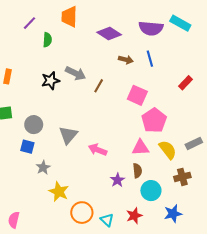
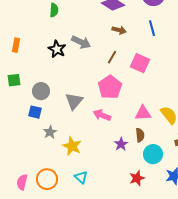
brown arrow: (126, 60) -> (119, 30), moved
black star: (50, 81) -> (57, 49), turned -30
brown line: (99, 86) -> (112, 57), moved
pink pentagon: (154, 120) -> (110, 87), moved
yellow star: (59, 192) -> (72, 146), moved
orange circle: (82, 213) -> (47, 179), moved
cyan triangle: (107, 220) -> (81, 177), moved

